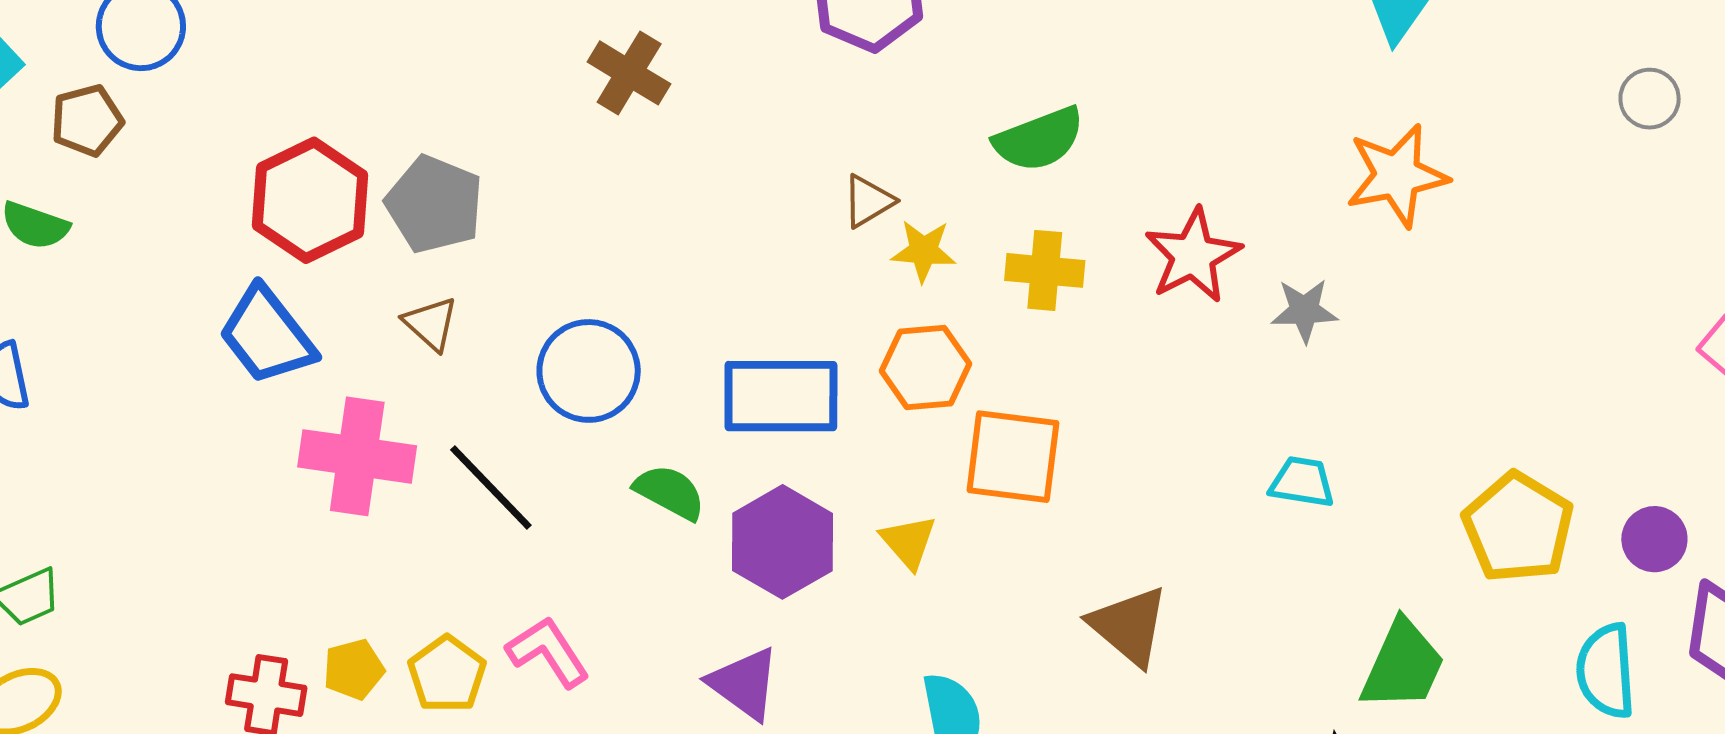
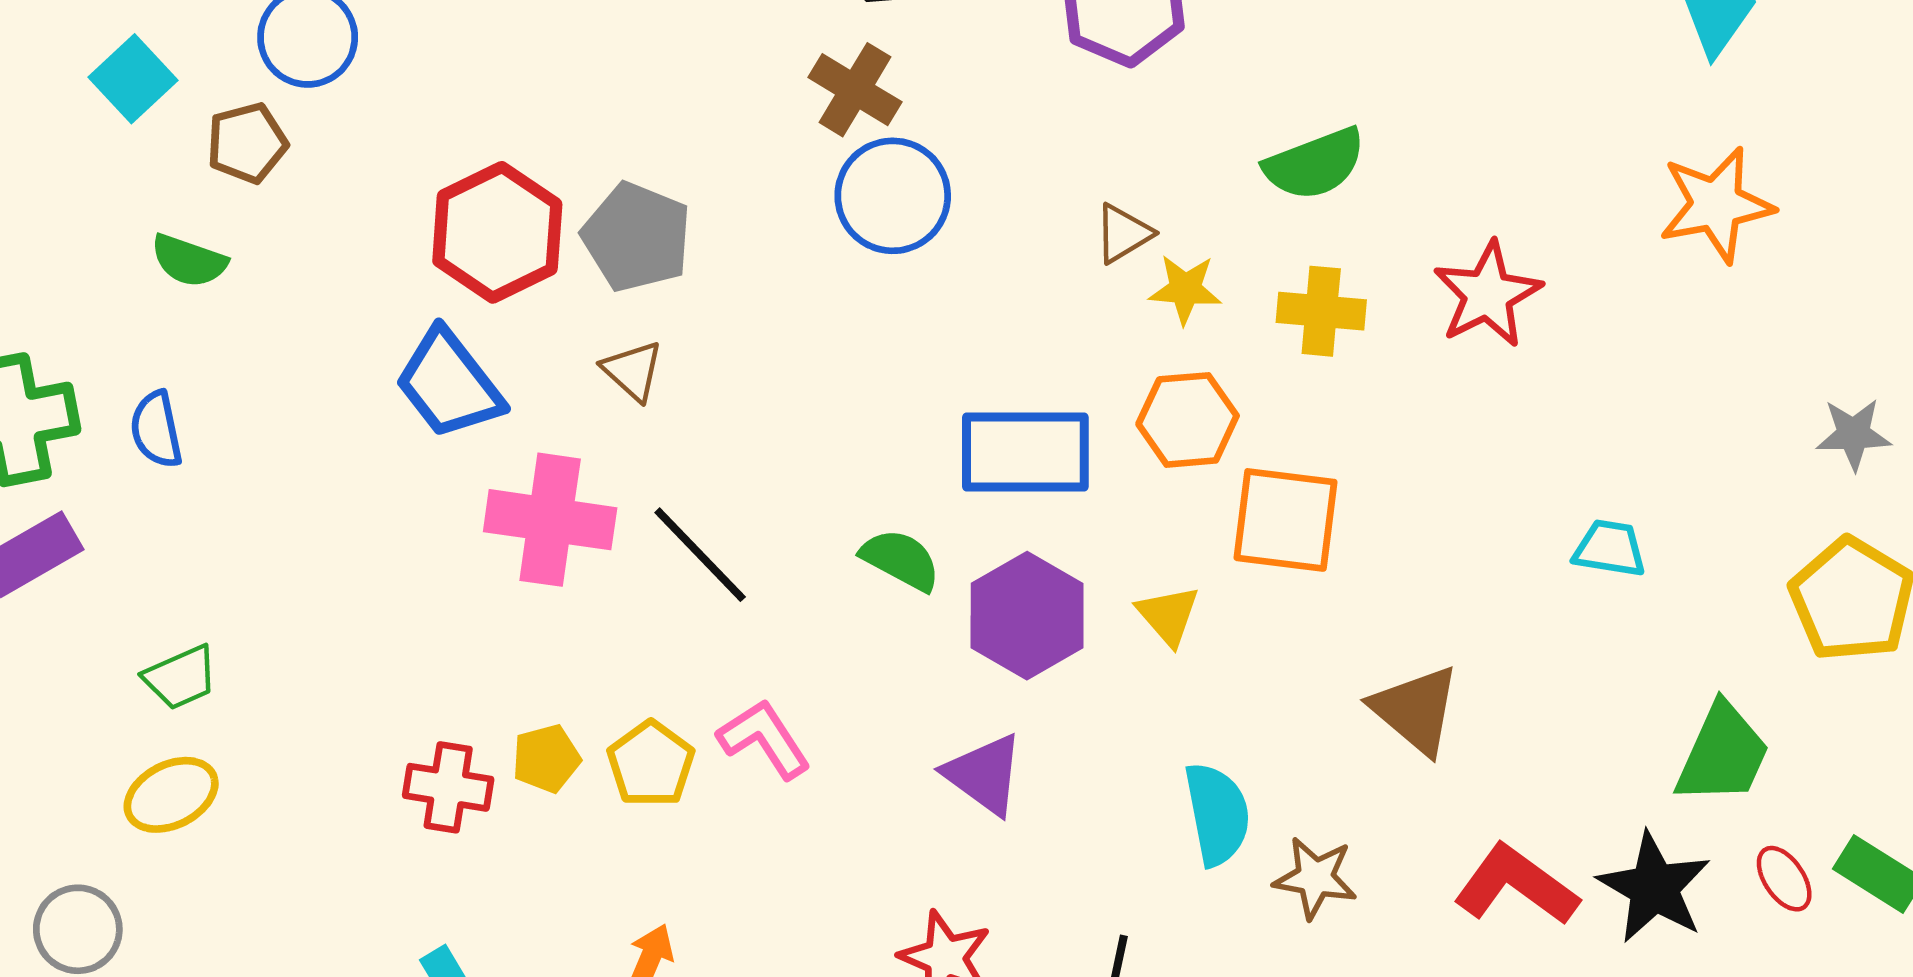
gray star: (1304, 311) -> (1853, 434), moved
blue circle: (589, 371) -> (893, 196), moved

